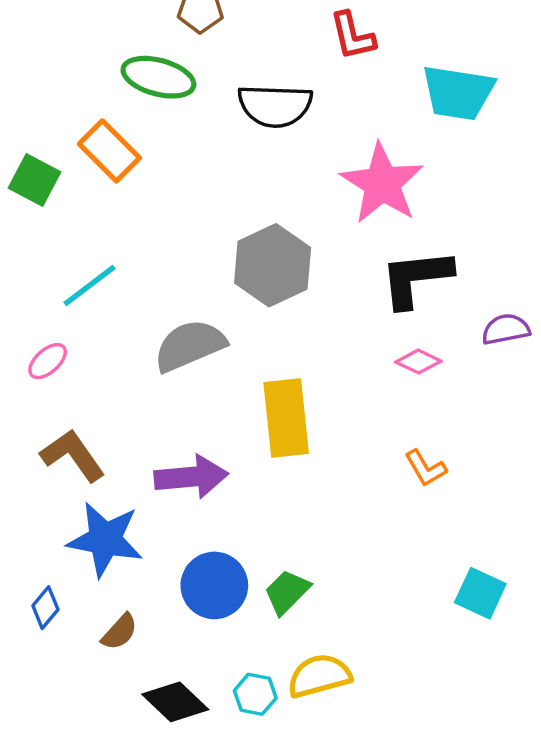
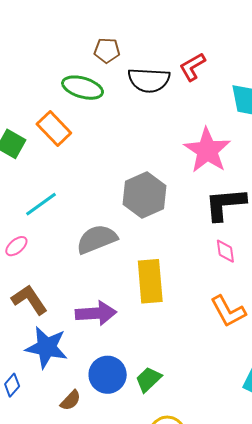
red L-shape: (352, 36) -> (192, 67), turned 72
black semicircle: (275, 106) -> (149, 80), moved
pink diamond: (418, 362) -> (225, 251), turned 55
orange L-shape: (426, 468) -> (228, 311), size x1.5
brown semicircle: (120, 632) -> (71, 400), moved

